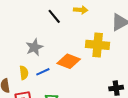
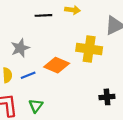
black line: (54, 16) -> (43, 15), turned -56

